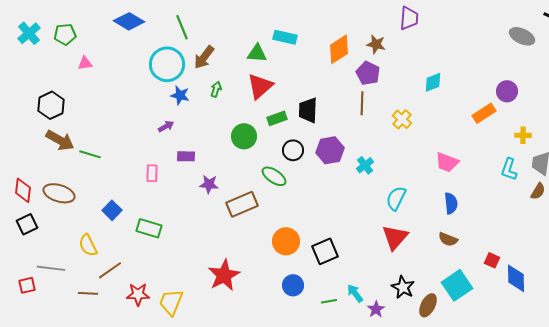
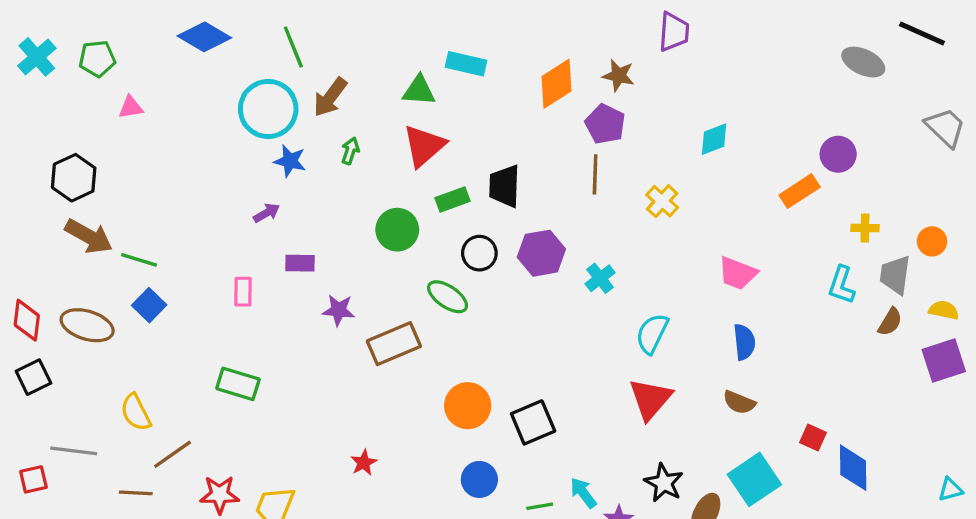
blue square: (112, 210) -> (149, 305), moved
red star: (224, 275) -> (364, 463), size x0.5

